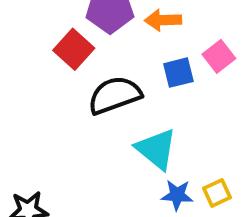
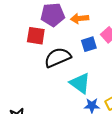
red square: (74, 49) -> (36, 36), turned -30

